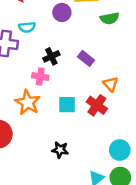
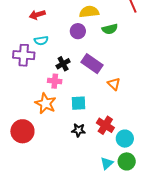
purple circle: (62, 12) -> (78, 31), moved
purple rectangle: (86, 58) -> (92, 64), size x1.5
red cross: (97, 105) -> (105, 125), moved
black star: (60, 150) -> (78, 130), moved

